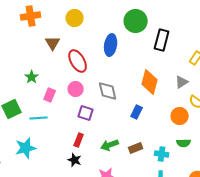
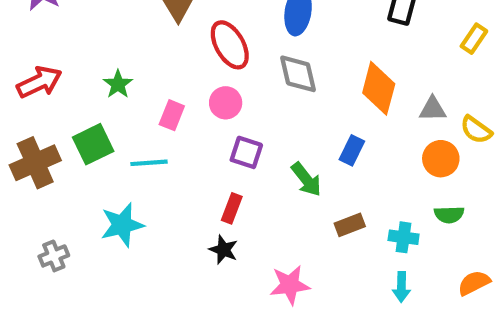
green star: (32, 77) -> (118, 84), moved
gray triangle: (182, 82) -> (433, 109), moved, turned 32
gray diamond: (108, 91) -> (298, 74), moved
green arrow: (110, 145) -> (306, 179), moved, turned -108

